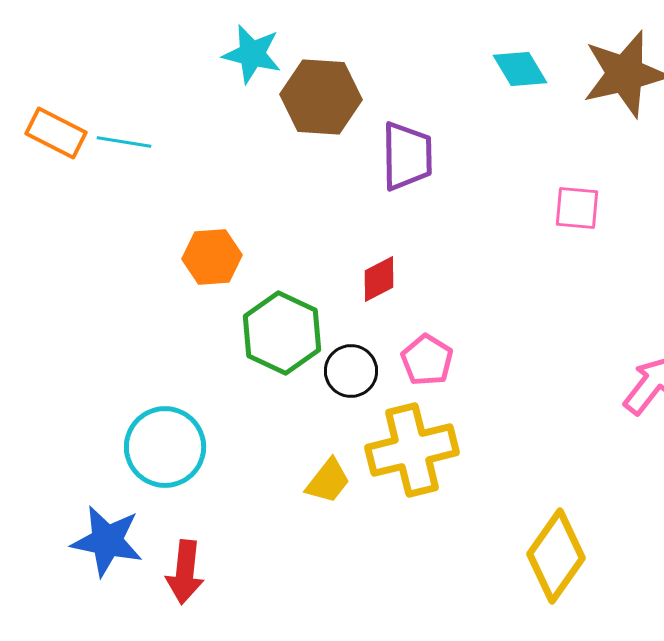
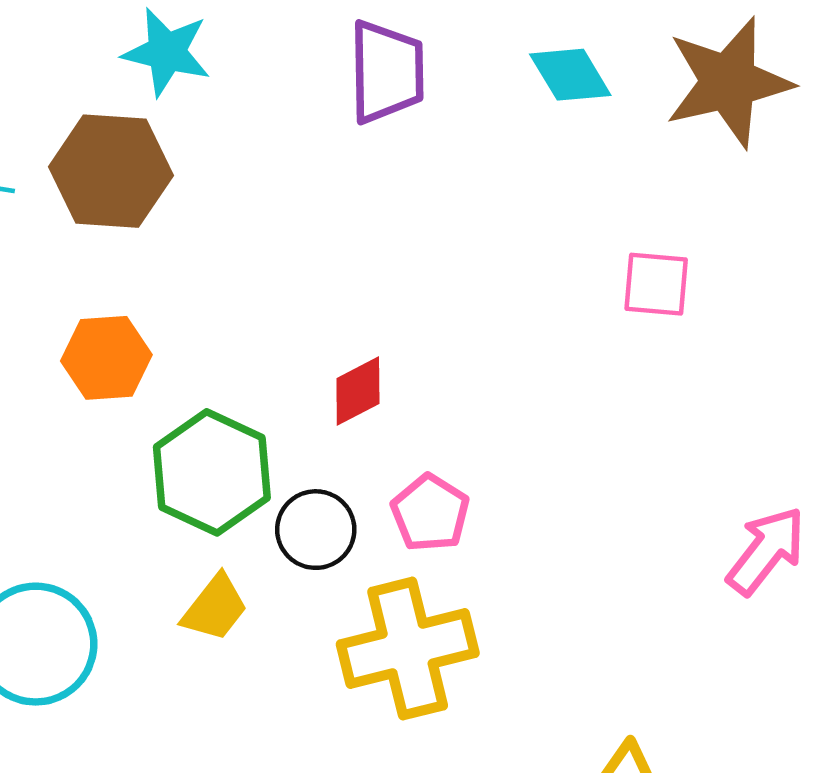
brown hexagon: (321, 97) -> (111, 171), moved
purple trapezoid: (407, 156) -> (387, 72), moved
yellow trapezoid: (328, 481) -> (215, 608), moved

